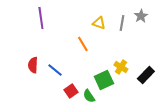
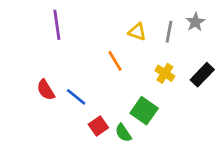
red semicircle: (33, 65) -> (46, 90), turned -35
yellow cross: (121, 67) -> (165, 73), moved
black rectangle: (146, 75) -> (202, 75), moved
green square: (104, 80) -> (144, 111), turned -30

